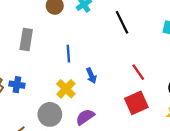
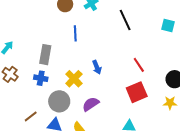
gray rectangle: (26, 40) -> (45, 55), moved
blue line: (68, 54) -> (75, 33), moved
blue cross: (17, 85) -> (41, 78), moved

